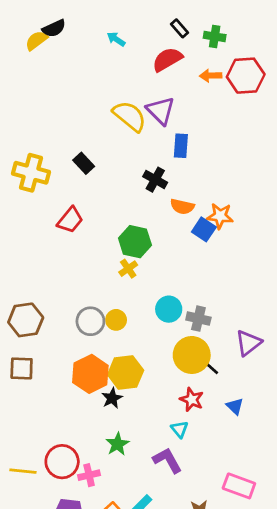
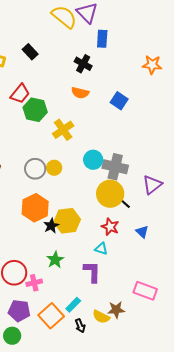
orange semicircle: (182, 207) -> (80, 93), moved
orange star: (220, 216) -> (152, 65), moved
green hexagon: (135, 242) -> (35, 110), moved
yellow cross: (128, 269) -> (63, 130), size x1.5
gray cross: (198, 319) -> (115, 167), size x1.4
yellow hexagon: (126, 373) -> (67, 221), moved
cyan triangle: (180, 429) -> (101, 249), turned -32
purple L-shape: (167, 460) -> (92, 272), turned 30

